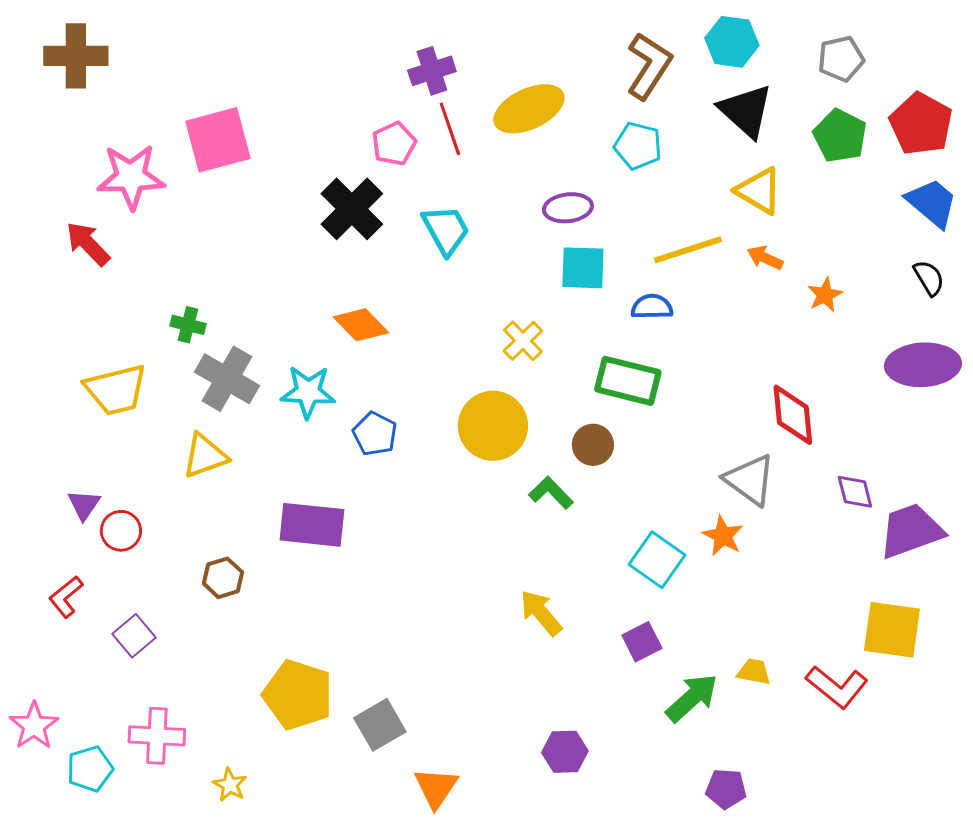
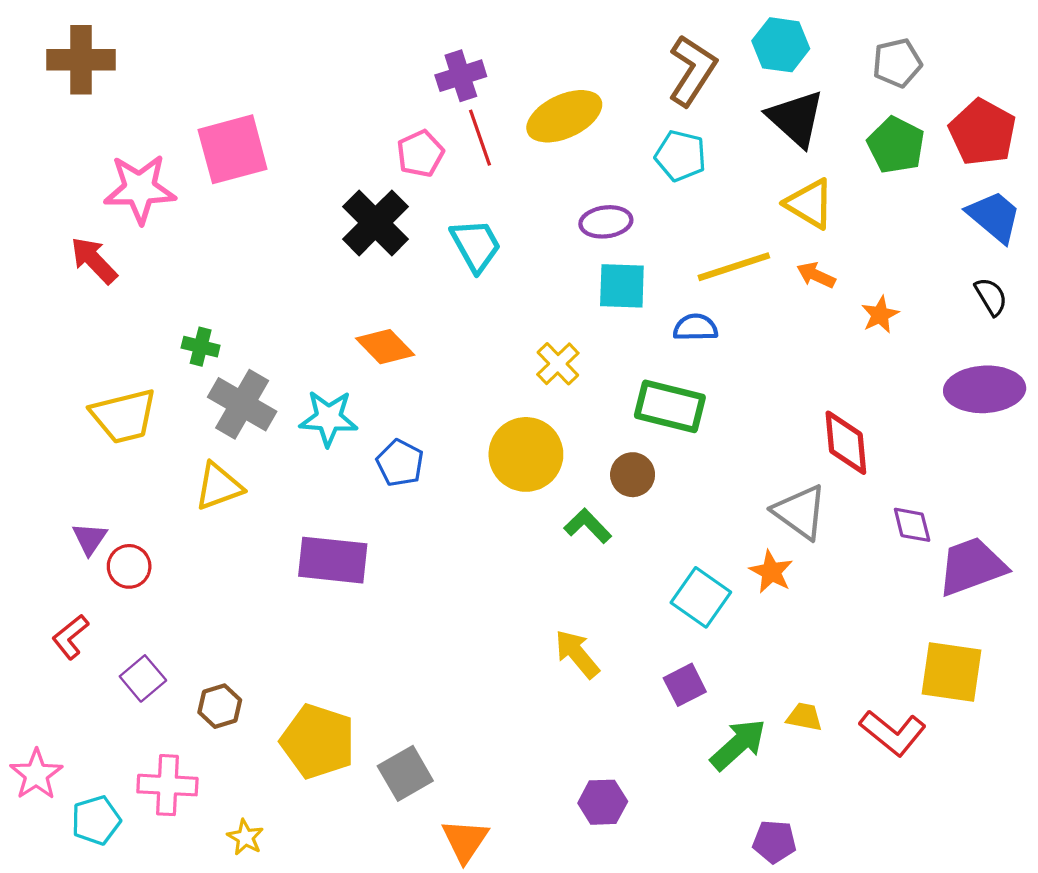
brown hexagon: (223, 578) -> (220, 706), moved

